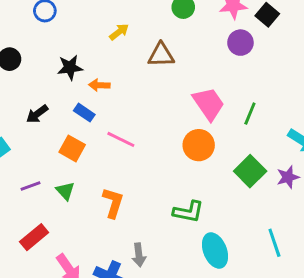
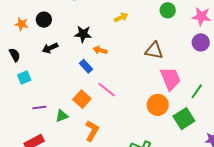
brown triangle: (161, 55) -> (154, 51), moved
black arrow: (37, 114) -> (50, 48), moved
orange square: (72, 148) -> (82, 99), moved
green square: (250, 171) -> (184, 119), moved
green triangle: (65, 191) -> (62, 116), turned 40

